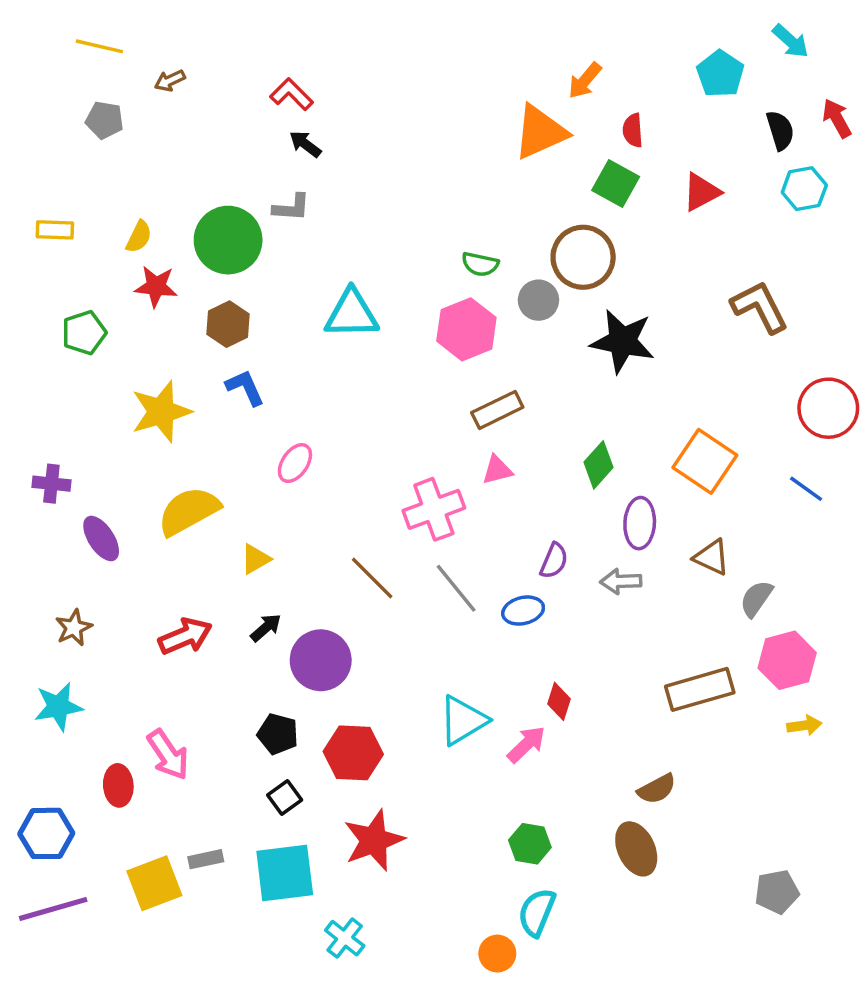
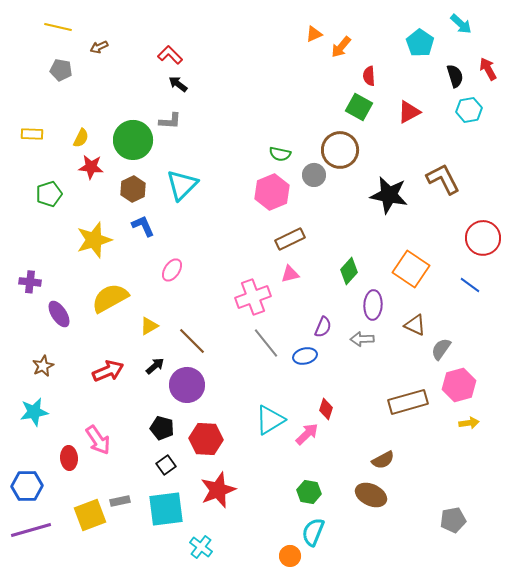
orange triangle: (540, 132) -> (314, 34), moved, size x0.5
cyan triangle: (352, 314) -> (182, 185), moved, turned -44
black star: (623, 341) -> (389, 195), moved
brown line: (372, 578) -> (192, 341), moved
brown ellipse: (636, 849) -> (371, 495), turned -40

